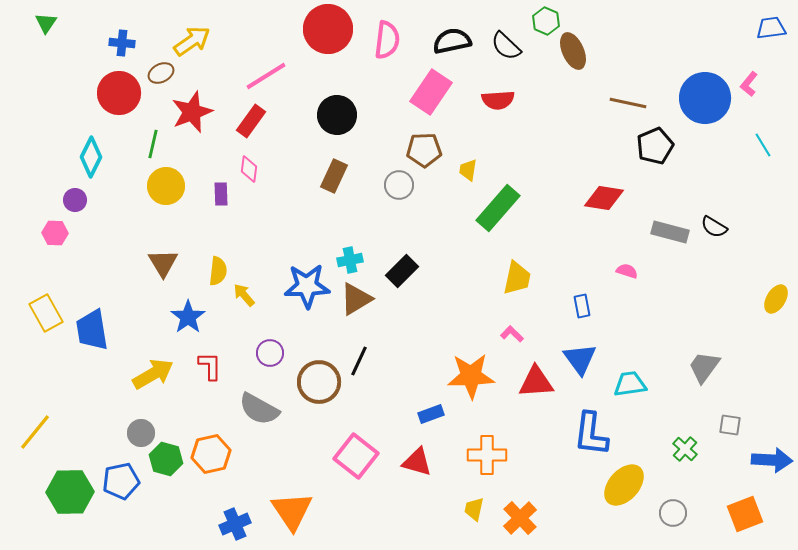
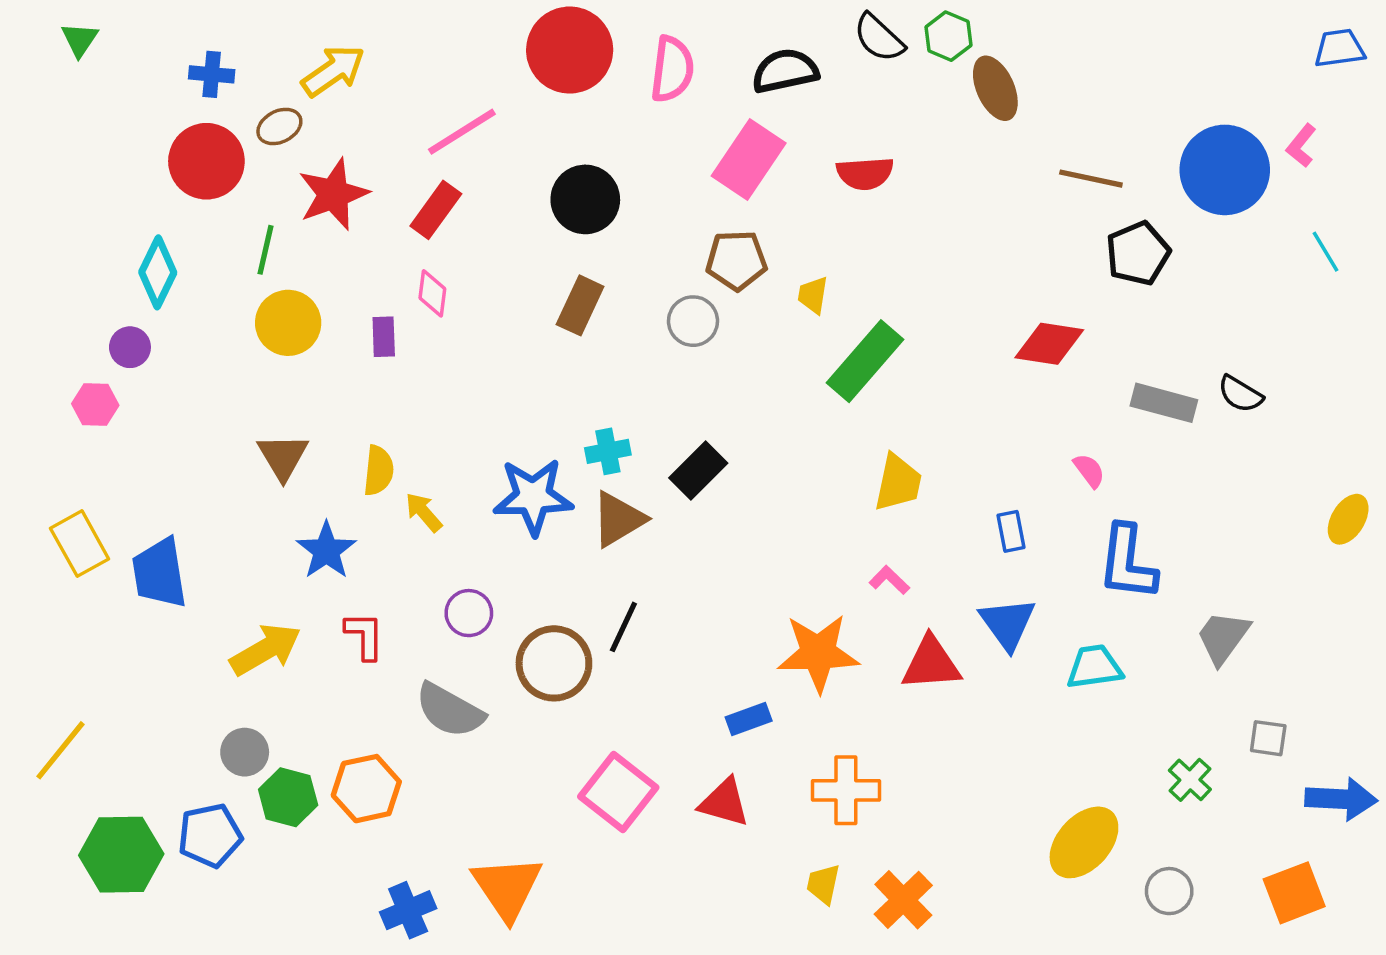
black semicircle: (506, 46) -> (879, 38), moved
pink semicircle: (627, 271) -> (1089, 471), turned 35
blue L-shape: (591, 434) -> (1127, 563), moved

